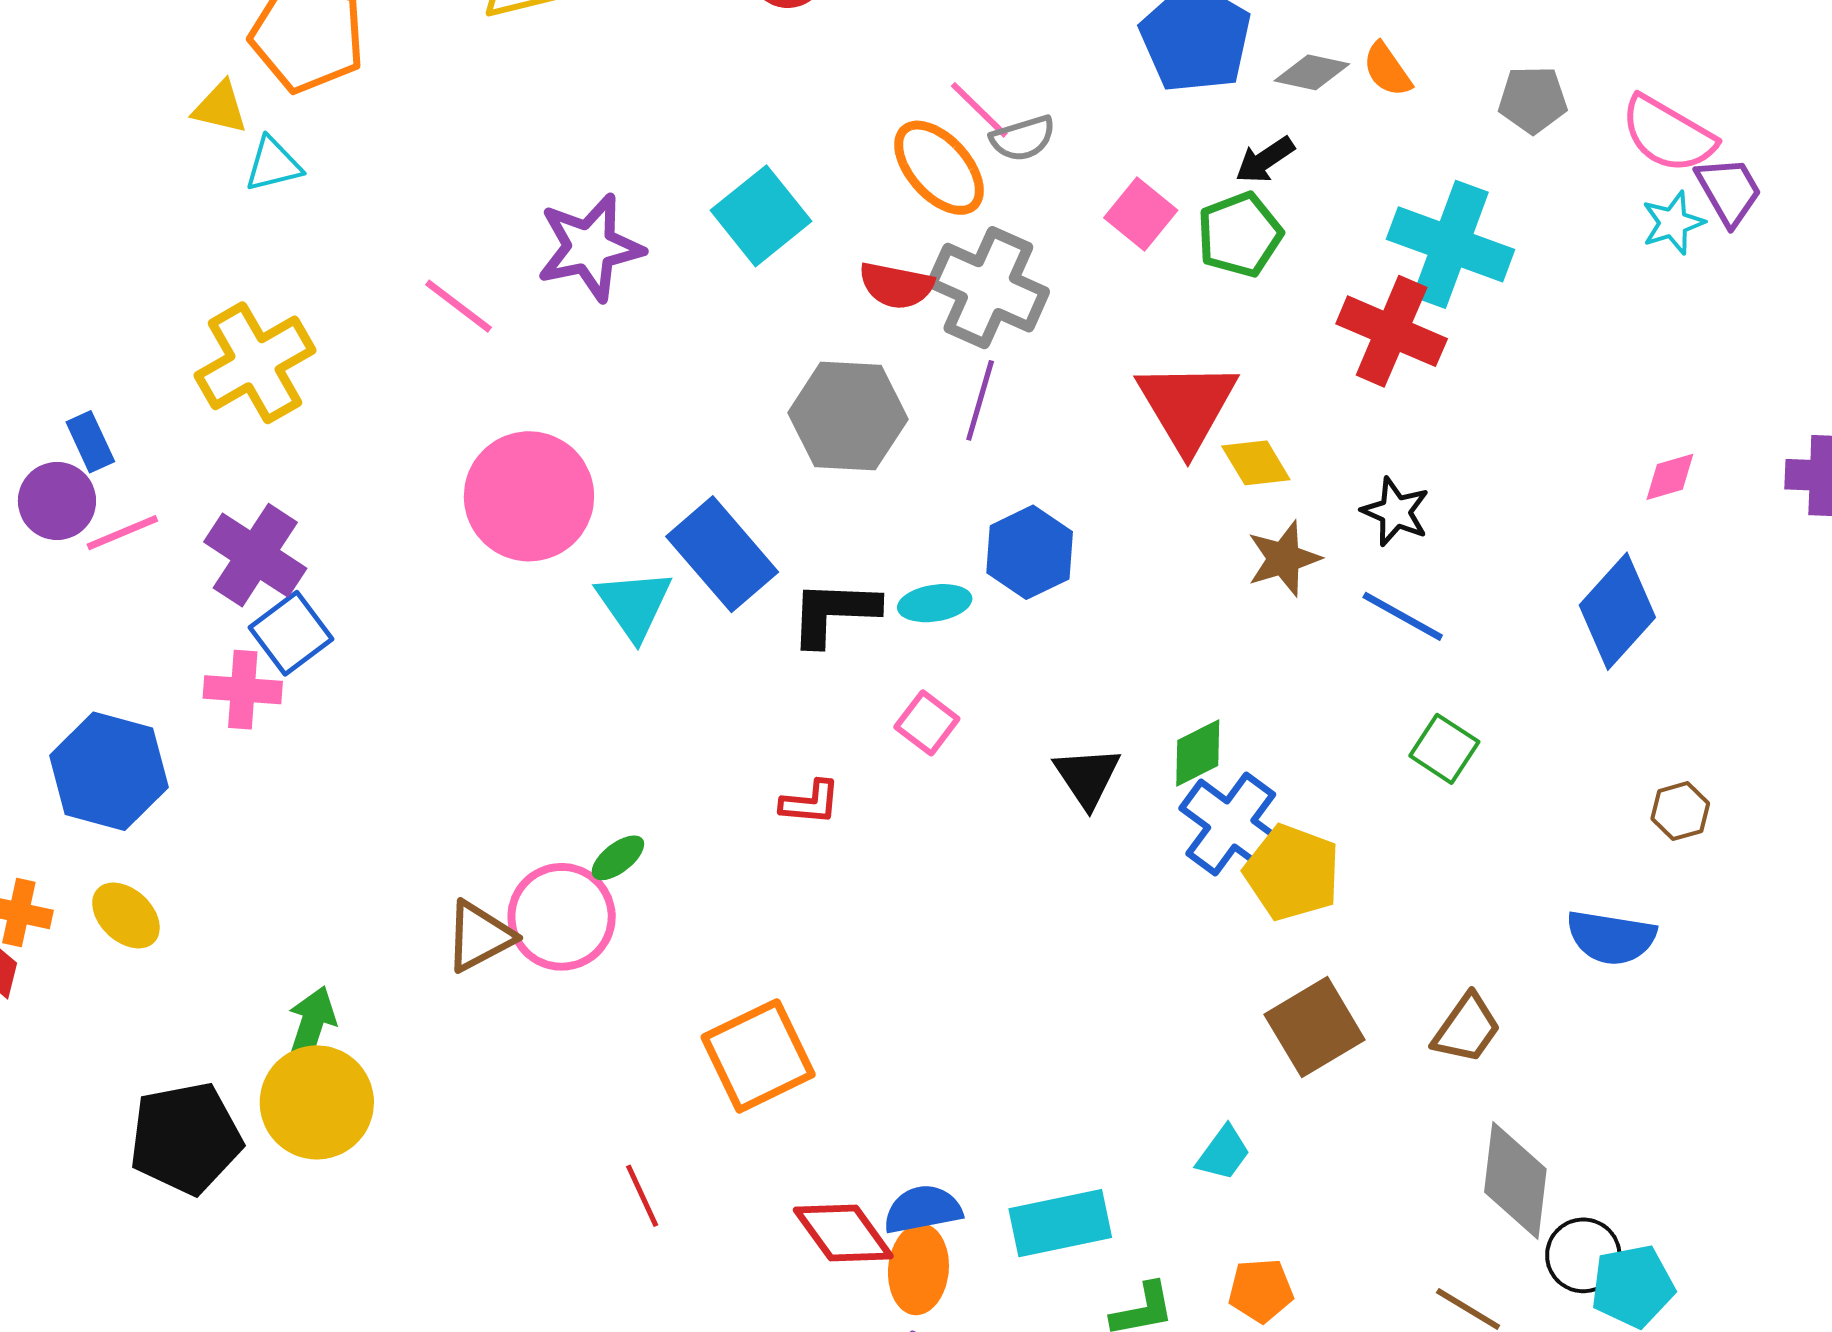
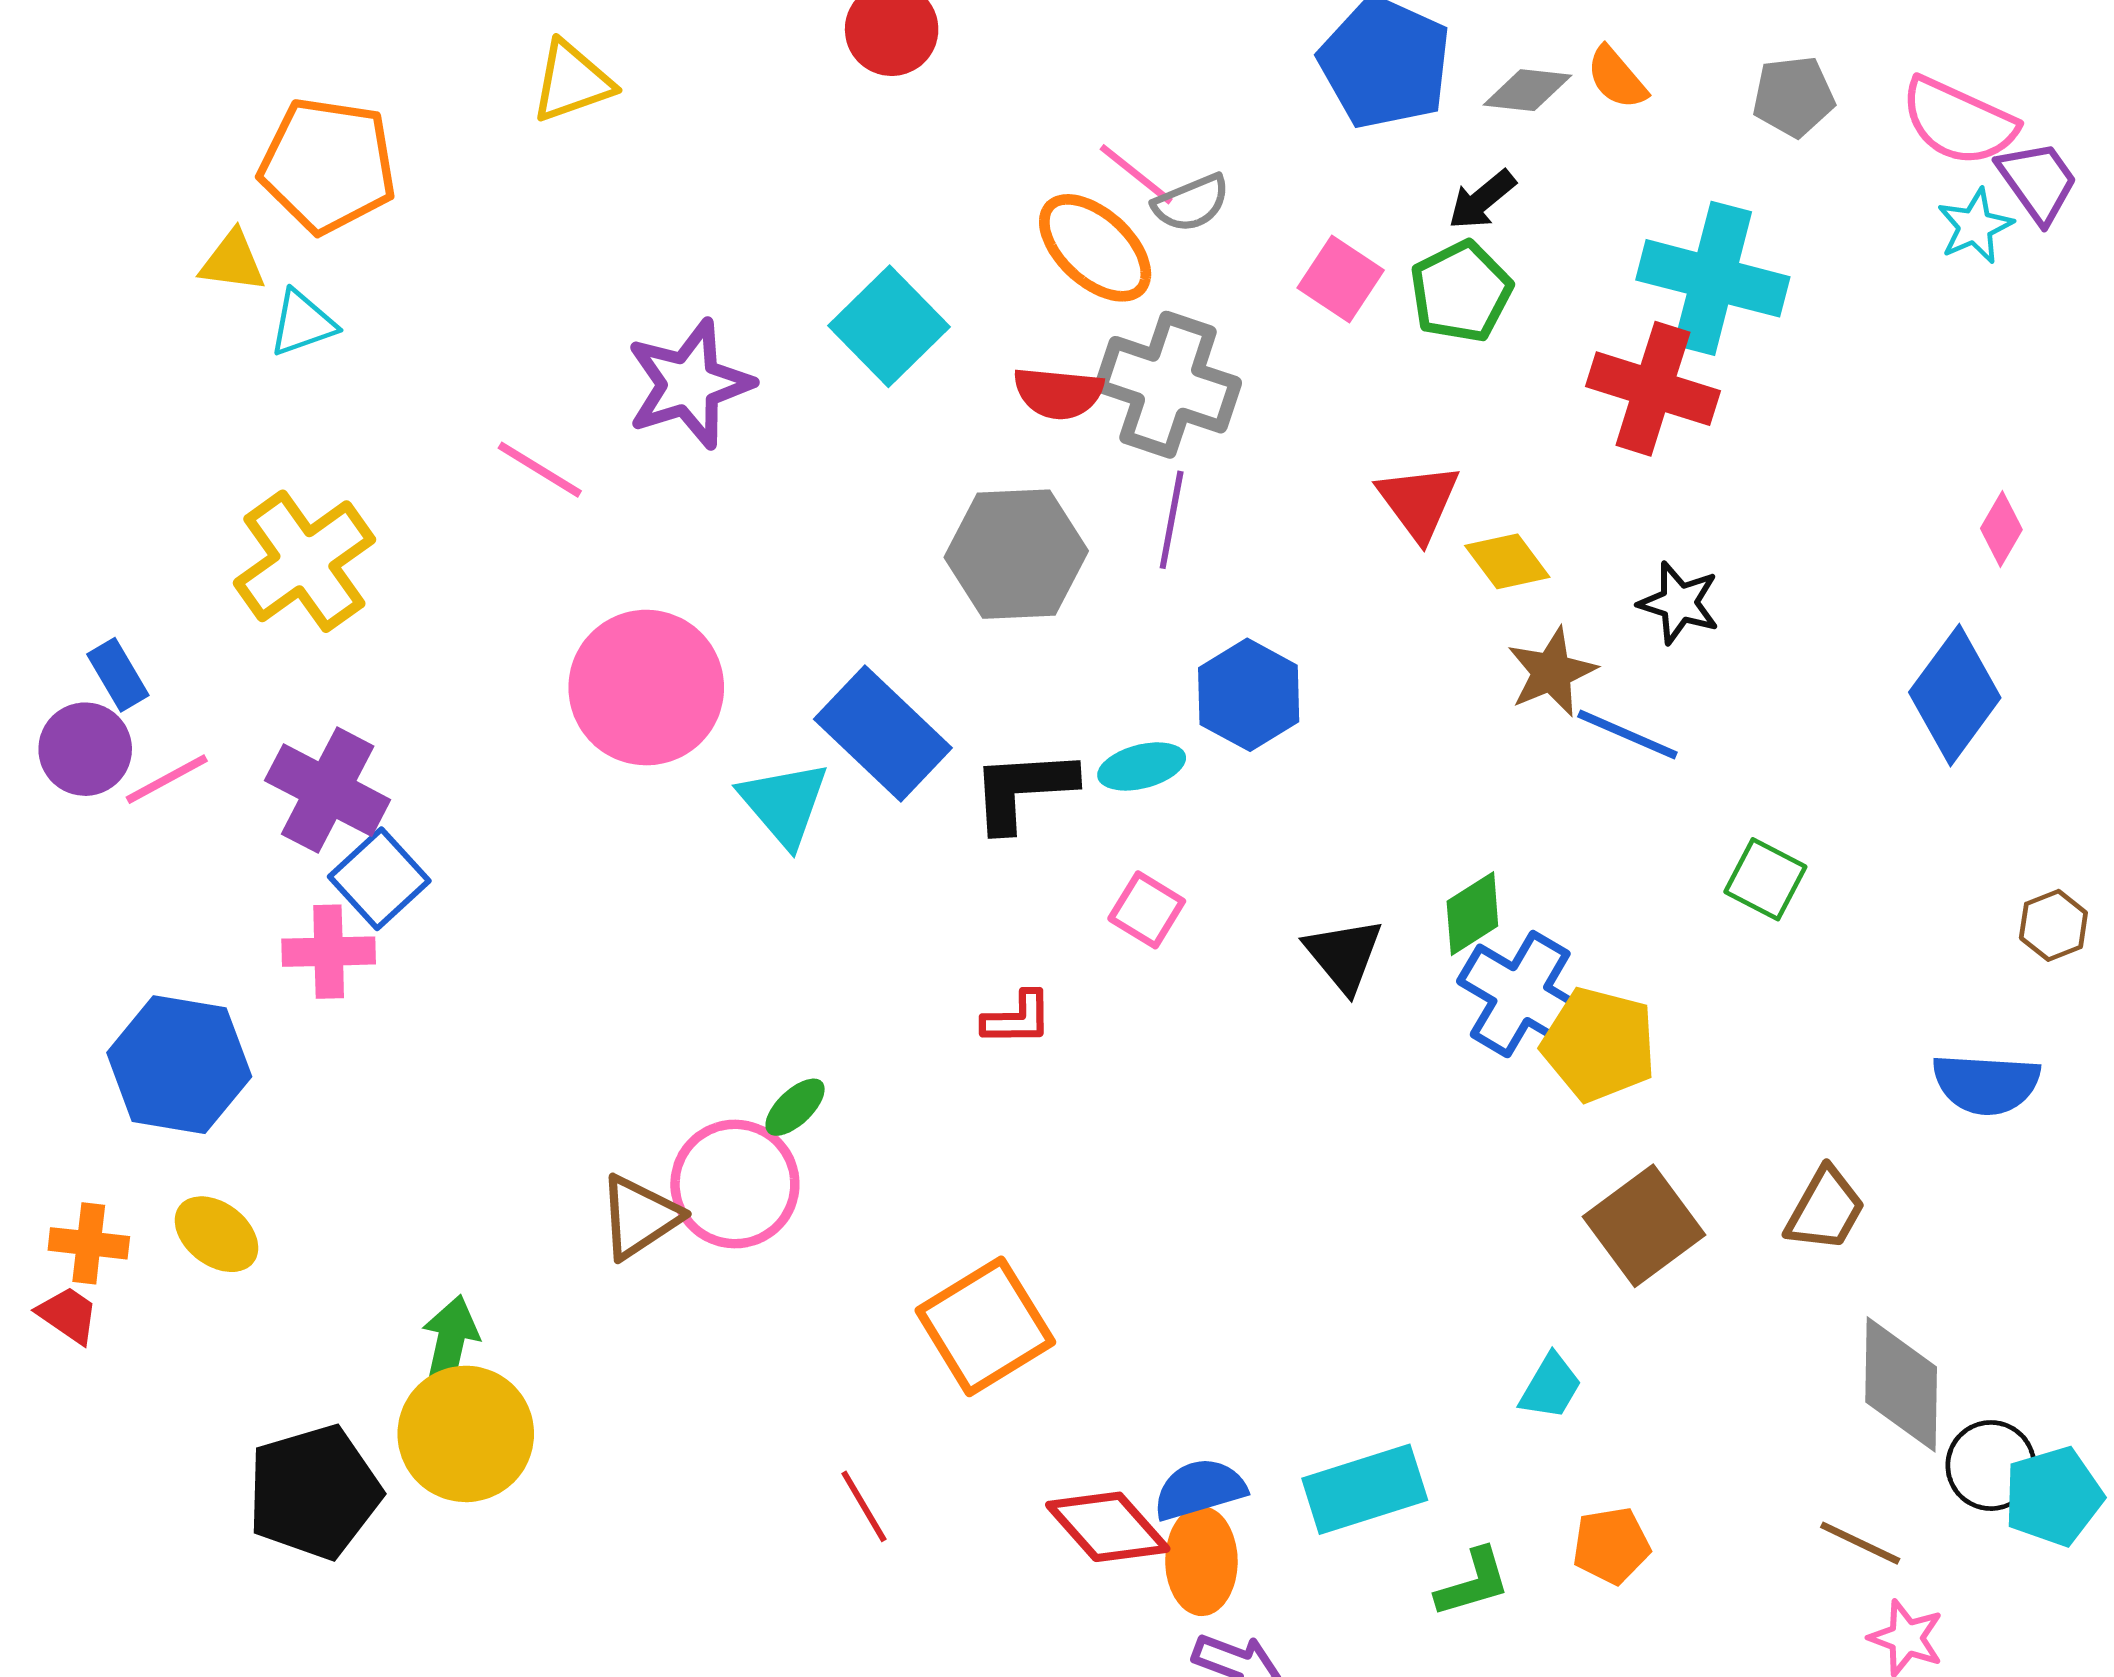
red triangle: (1187, 406) -> (1419, 502), size x0.7
pink diamond: (1670, 477) -> (2001, 529), turned -38
blue line: (1403, 616) -> (1627, 734), moved

